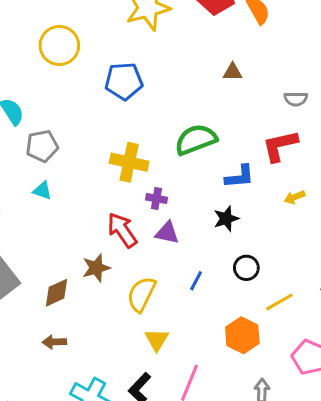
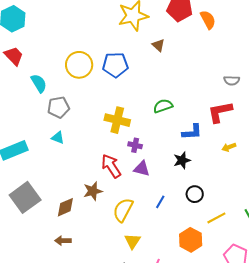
yellow circle: (59, 45) -> (79, 65), moved
brown triangle: (233, 72) -> (158, 45), moved, turned 40
green semicircle: (196, 140) -> (163, 106), size x0.7

